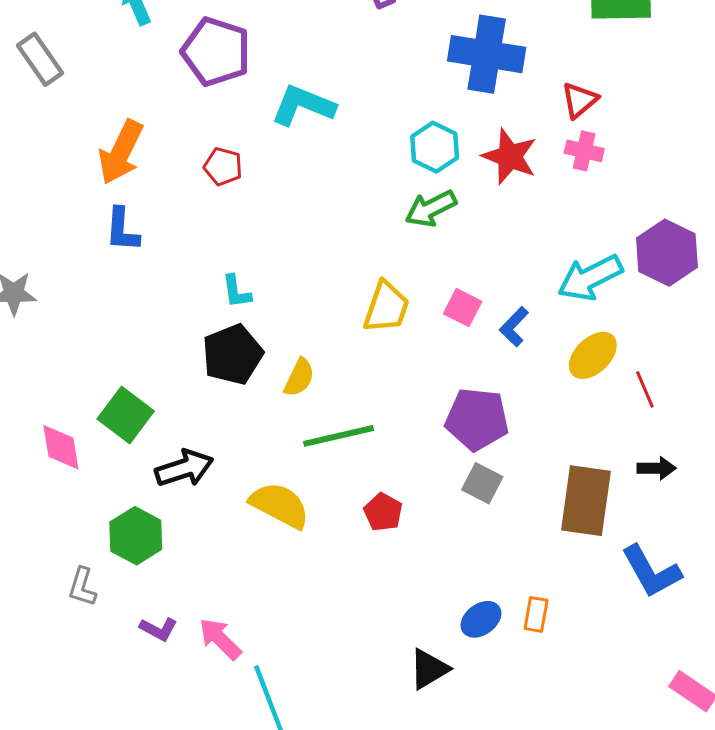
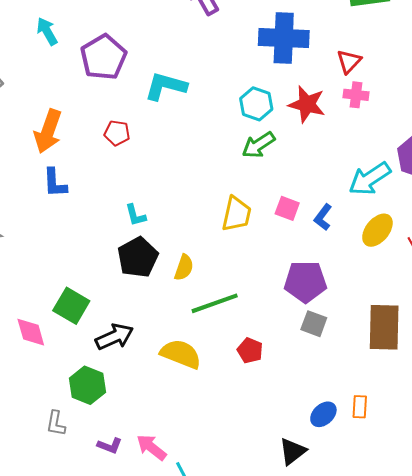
purple pentagon: (216, 52) -> (104, 57), turned 30

